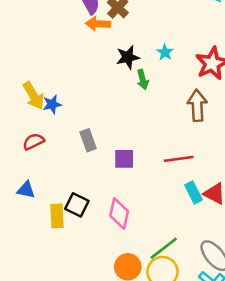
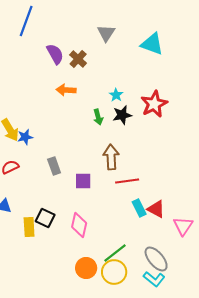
orange arrow: (98, 24) -> (66, 90), moved
black star: (128, 57) -> (122, 115), moved
brown arrow: (197, 106) -> (111, 157), moved

